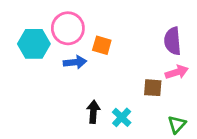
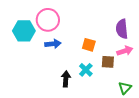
orange square: (102, 45) -> (89, 45), moved
cyan cross: (122, 117) -> (86, 70), moved

